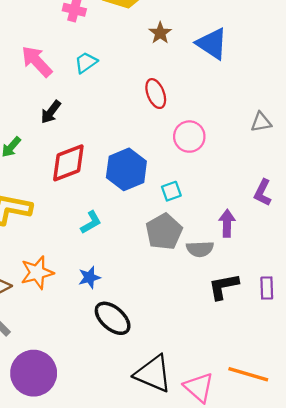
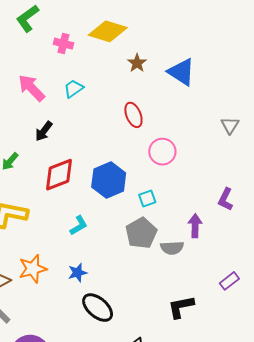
gray triangle: (261, 122) -> (230, 125), moved, turned -48
black L-shape: (223, 286) -> (181, 307), moved
purple rectangle: (267, 288) -> (229, 281), turned 54

